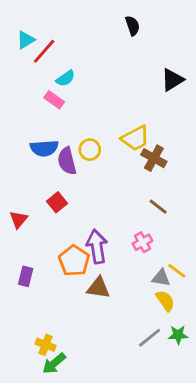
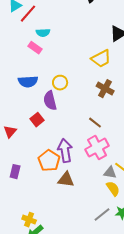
cyan semicircle: (66, 78) -> (43, 33), turned 32
yellow trapezoid: (135, 138) -> (101, 59), moved
purple semicircle: (67, 161) -> (50, 101), moved
brown line: (158, 207) -> (95, 123), moved
pink cross: (142, 242) -> (97, 148), size x1.6

